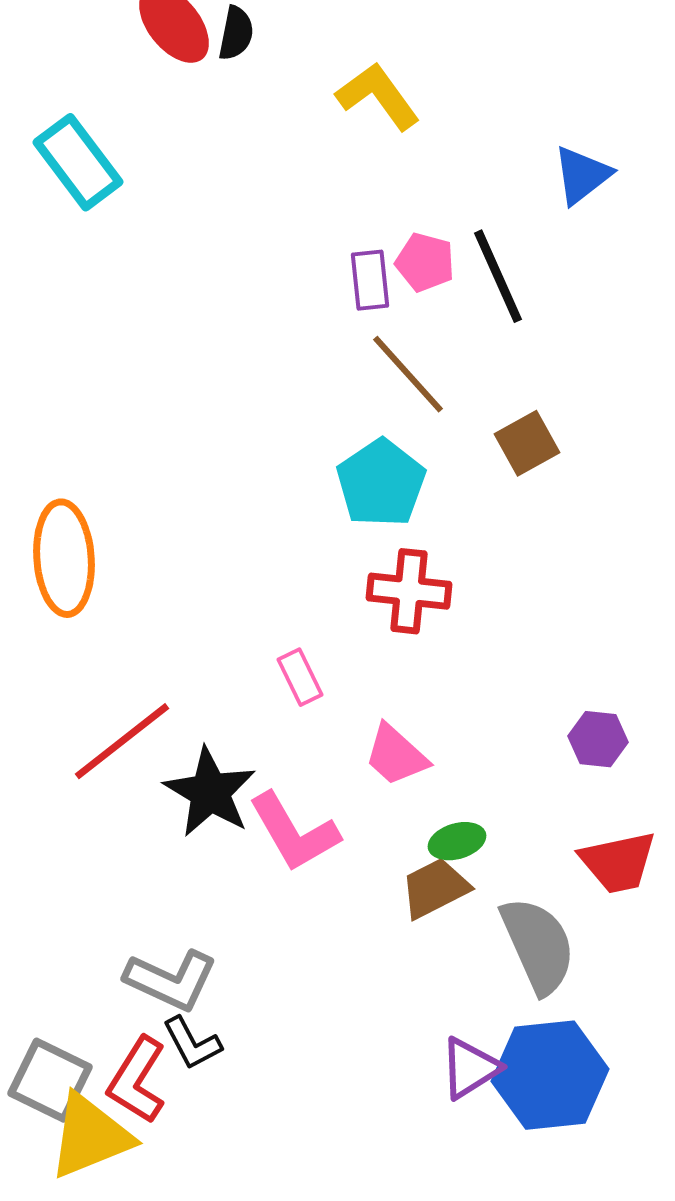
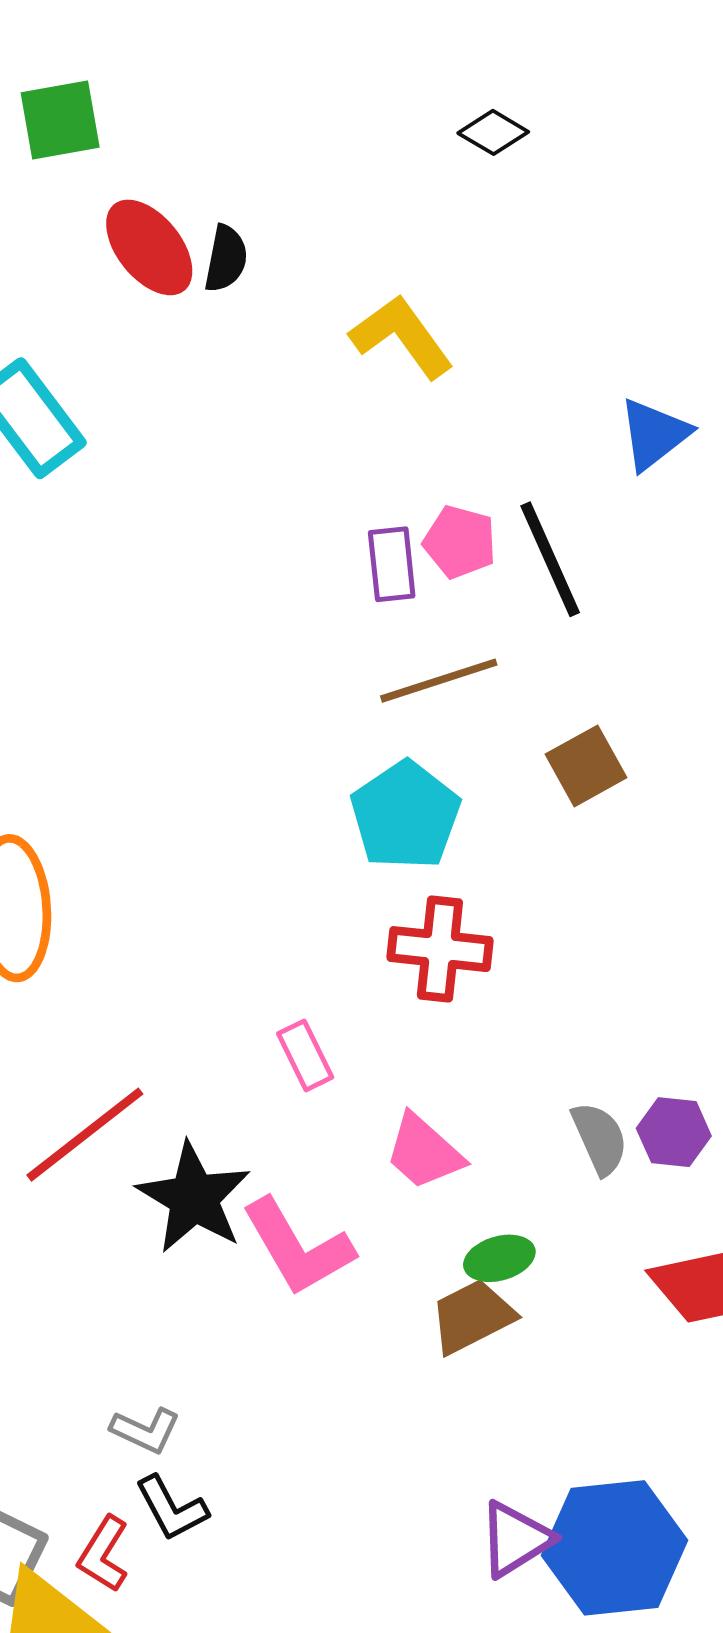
brown line: (408, 374) -> (439, 681), turned -66
gray semicircle: (538, 945) -> (600, 1138), moved, size x0.6
gray L-shape: (171, 980) -> (146, 1430), size x0.6
red L-shape: (137, 1080) -> (103, 1554), size x0.7

